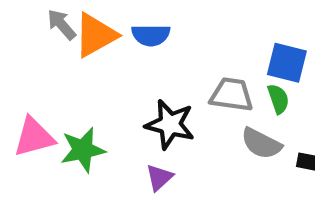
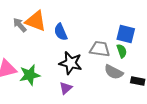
gray arrow: (62, 25) -> (20, 25), moved
orange triangle: (96, 35) -> (36, 21), turned 50
blue semicircle: (151, 35) -> (61, 32), moved, turned 66

